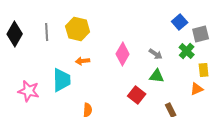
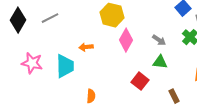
yellow hexagon: (78, 29) -> (112, 15), moved
gray line: (47, 32) -> (50, 18), turned 66
pink star: (29, 91) -> (32, 63), moved

